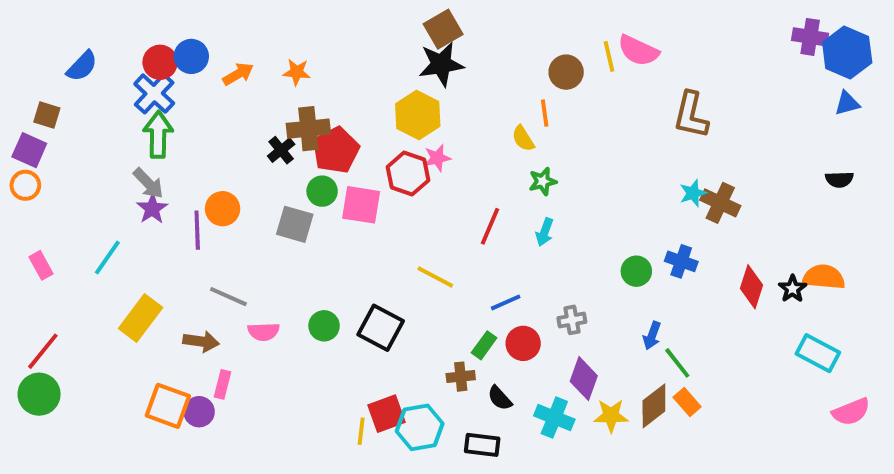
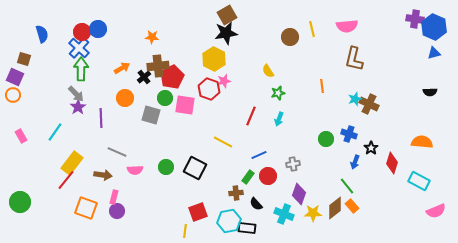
pink semicircle: (638, 51) -> (347, 26), moved, turned -30
blue semicircle: (82, 66) -> (42, 34), turned -60
orange arrow: (238, 74) -> (122, 68), moved
orange line: (545, 113) -> (322, 86), moved
orange circle: (223, 209) -> (125, 98), moved
red diamond: (752, 287) -> (392, 163), moved
black star: (793, 289) -> (371, 148), moved
blue arrow: (652, 336) -> (355, 162), moved
red line: (43, 351) -> (66, 180), moved
purple circle: (199, 412) -> (117, 211), moved
cyan hexagon: (420, 427) -> (229, 221), moved
yellow line: (361, 431) -> (185, 231), moved

